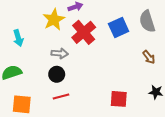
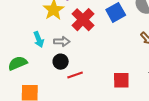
cyan arrow: (18, 38) -> (39, 39), moved
red line: (61, 97) -> (75, 75), moved

